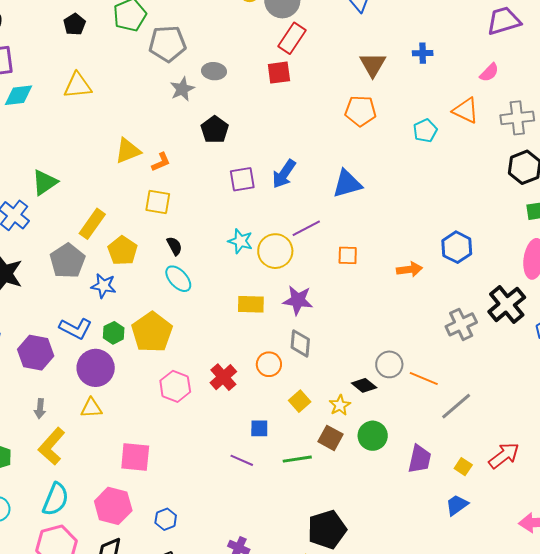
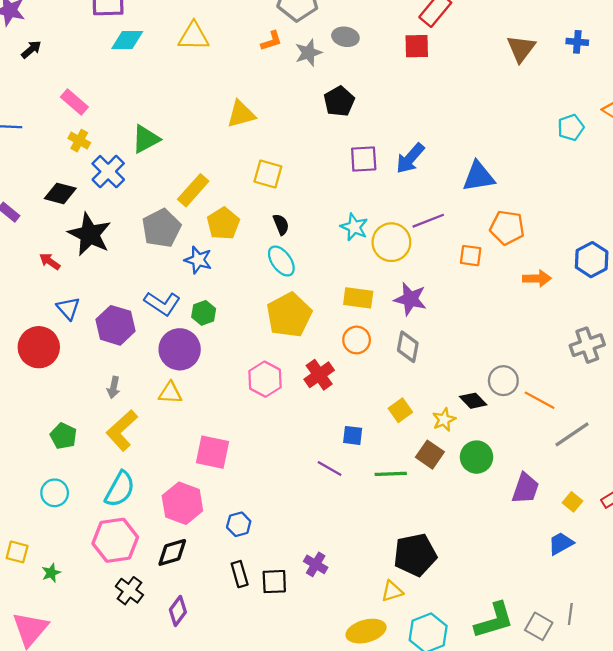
orange pentagon: (360, 111) -> (507, 228), moved
orange L-shape: (161, 162) -> (271, 41), moved
yellow pentagon: (152, 332) -> (289, 315), moved
orange circle: (269, 364) -> (357, 340), moved

